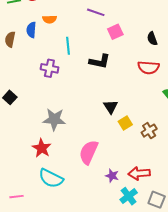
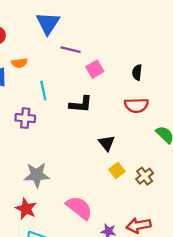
black semicircle: (152, 39) -> (137, 72), turned 32
black triangle: (111, 107) -> (107, 143), moved
pink semicircle: (89, 152) -> (79, 208), turned 110

